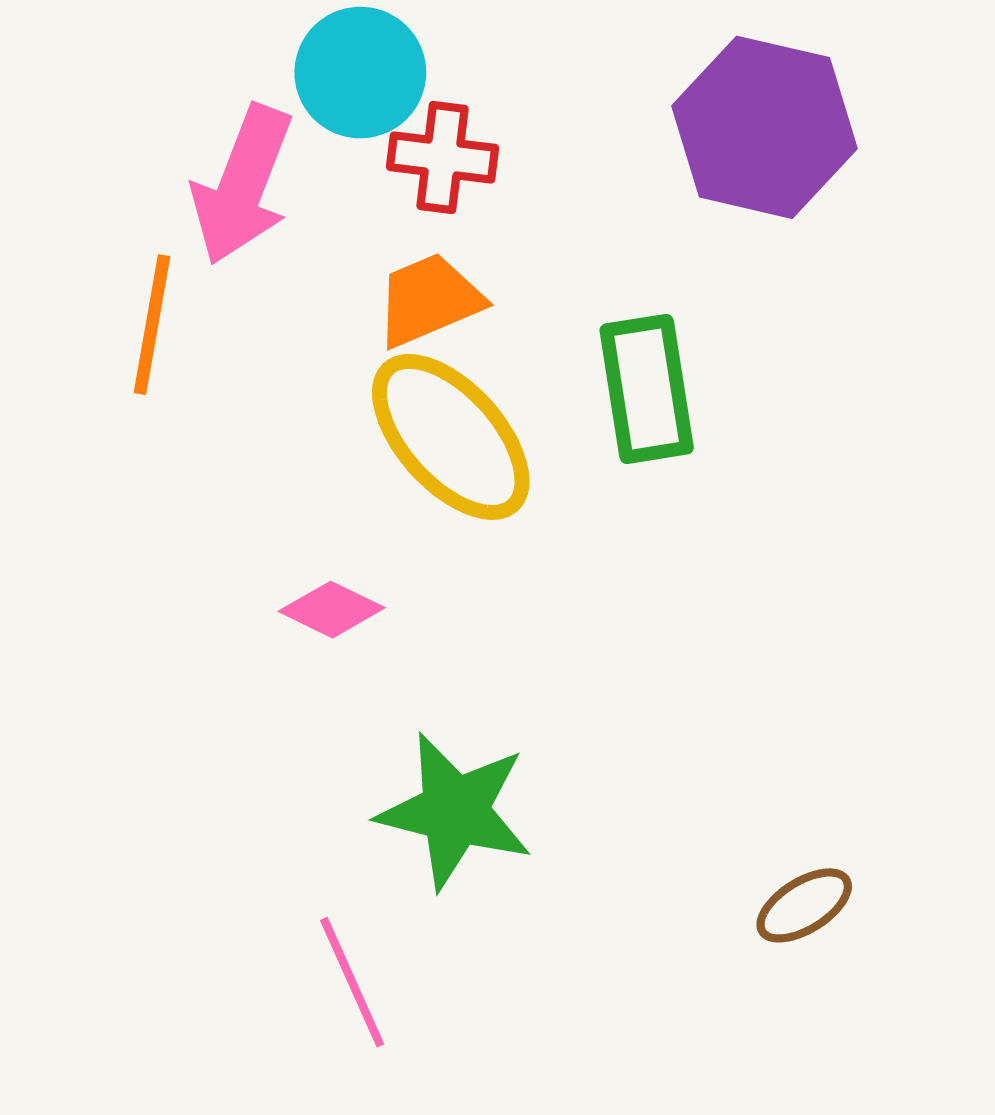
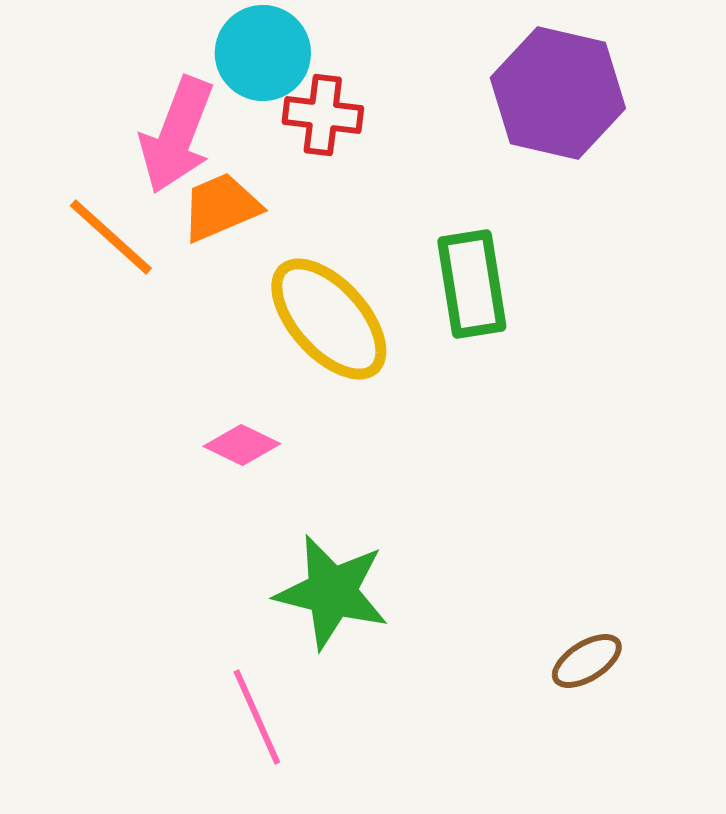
orange trapezoid: (429, 300) -> (221, 207), moved
orange line: (152, 325) -> (111, 237), turned -58

